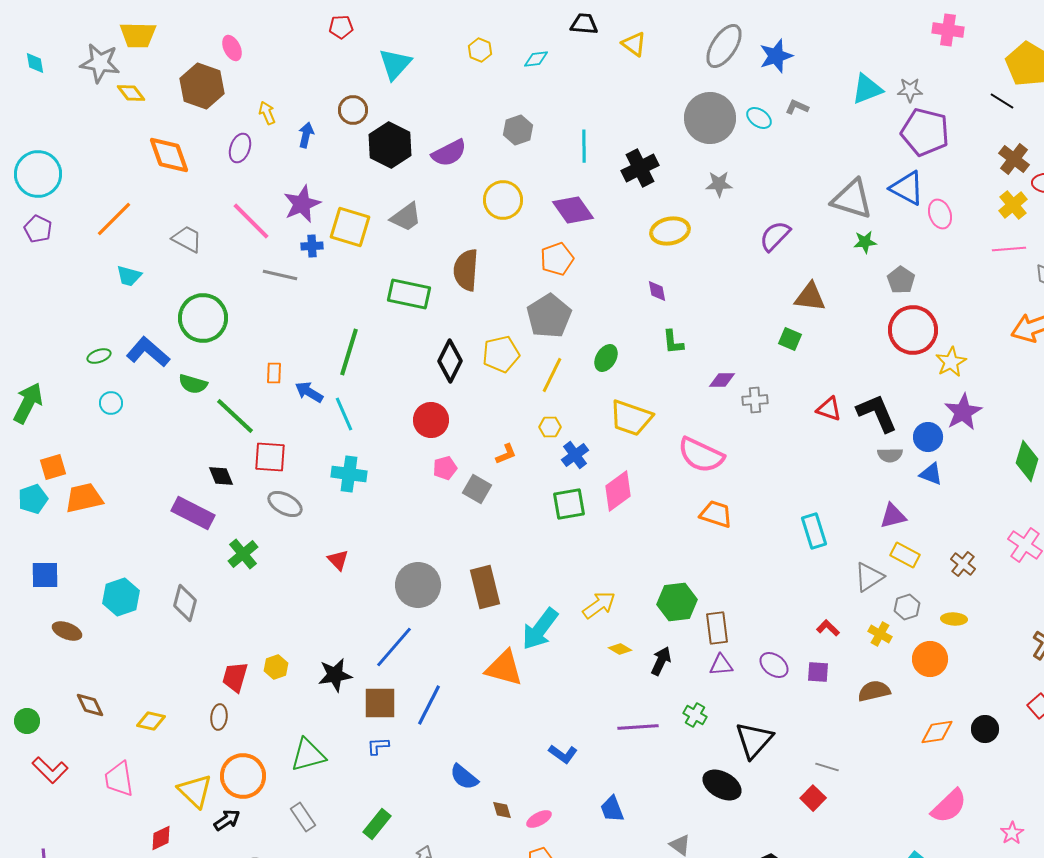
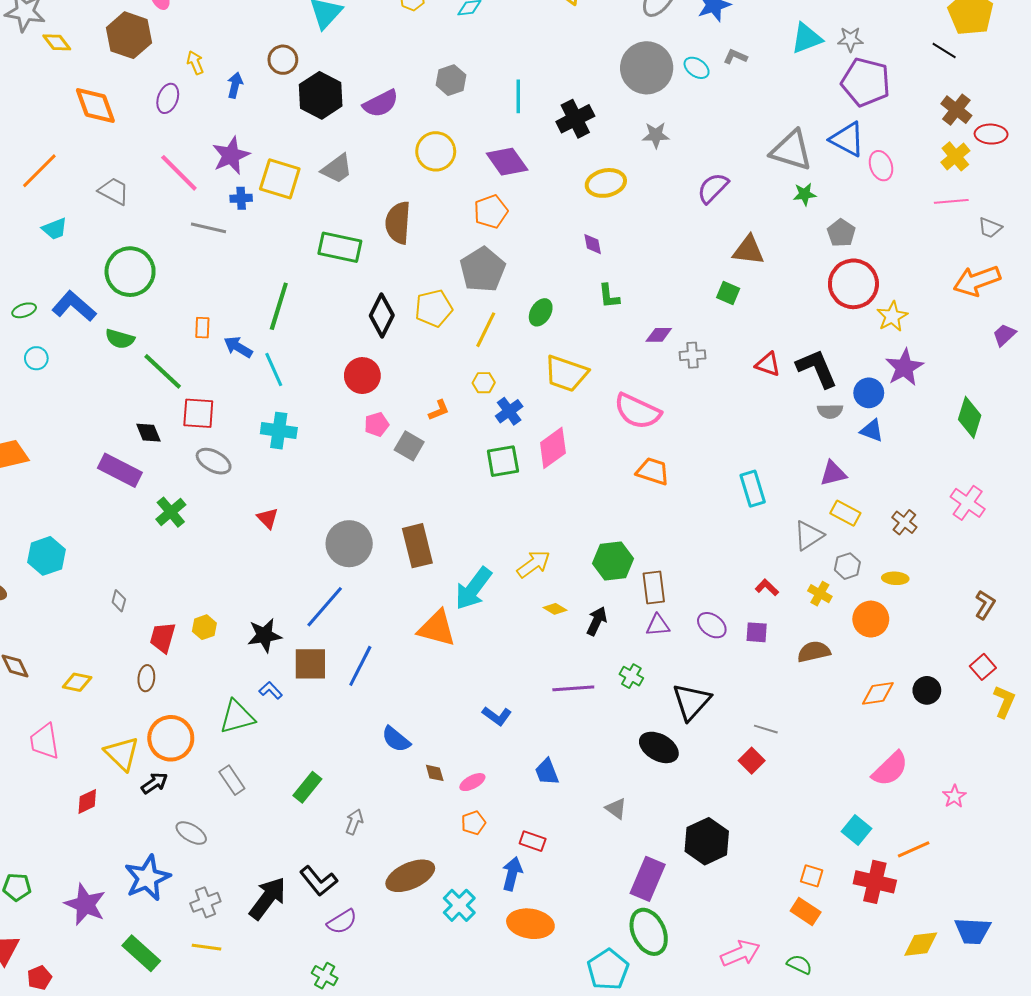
cyan trapezoid: (129, 276) -> (55, 229), turned -36
gray diamond: (185, 603) -> (119, 601), moved, size x0.6
blue L-shape: (378, 746) -> (271, 690), moved, turned 50

